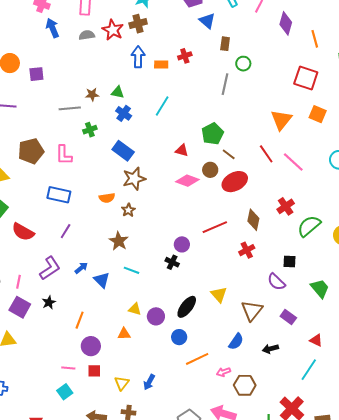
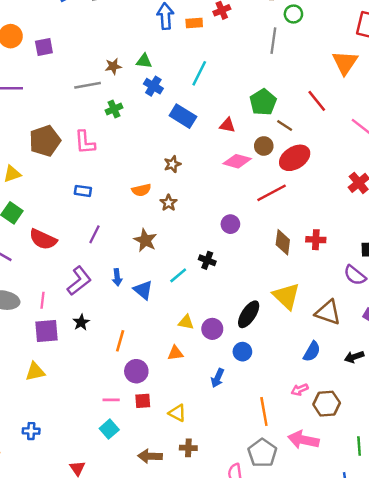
orange triangle: (281, 120) -> (345, 63), moved
blue rectangle: (123, 151) -> (183, 116), moved
red line: (266, 154) -> (317, 101), moved
brown star: (134, 179) -> (172, 164), size x0.6
blue rectangle: (59, 195) -> (83, 191), size x0.6
brown diamond: (253, 220) -> (283, 242), moved
red line: (215, 227) -> (272, 193), moved
brown star: (119, 241) -> (145, 240), moved
purple circle: (182, 244) -> (230, 224), moved
red cross: (247, 250) -> (316, 240), turned 35
black cross: (172, 262) -> (207, 260), moved
blue arrow: (81, 268) -> (117, 277), turned 128
cyan line: (131, 270) -> (178, 275), turned -56
yellow triangle: (219, 294) -> (286, 296), size x1.4
purple square: (20, 307) -> (46, 331), turned -30
brown triangle: (252, 311) -> (328, 312), turned -45
orange line: (197, 359) -> (264, 412), moved, turned -70
blue arrow: (149, 382) -> (217, 378), moved
yellow triangle: (122, 383) -> (177, 413), turned -35

